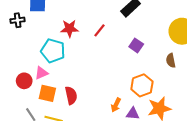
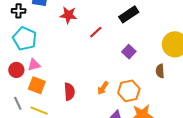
red star: (69, 28) -> (68, 15), moved
cyan pentagon: (53, 51) -> (25, 39), moved
red semicircle: (71, 95) -> (69, 92), moved
orange arrow: (116, 105) -> (103, 88), moved

